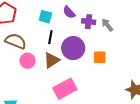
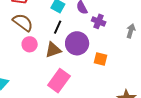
gray arrow: (107, 25) -> (131, 31), moved, turned 40
pink rectangle: (65, 89) -> (59, 81), turned -40

